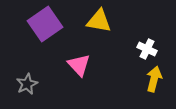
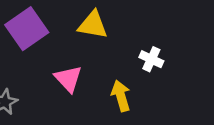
yellow arrow: (154, 79) -> (121, 96), moved, turned -30

